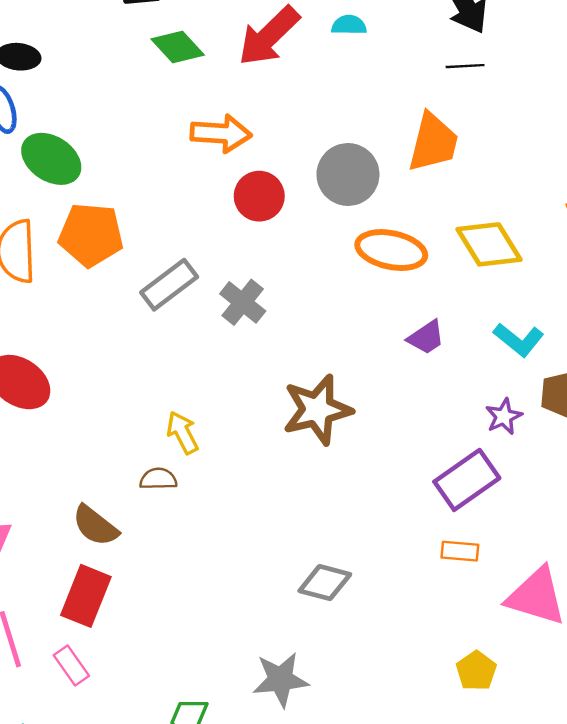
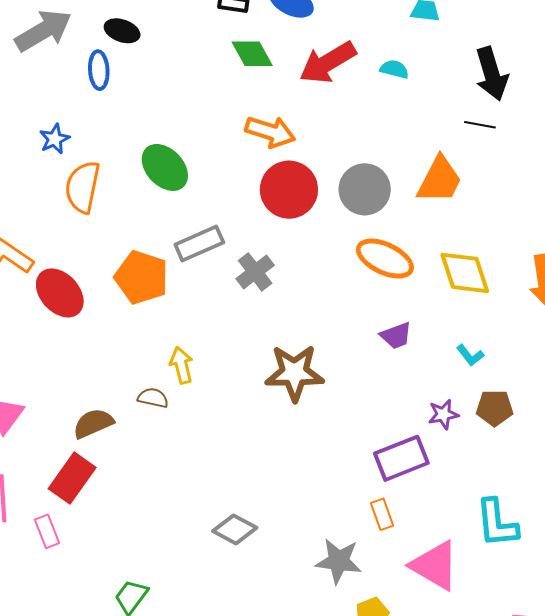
green ellipse: (51, 159) -> (165, 167), moved
red circle: (259, 196) -> (289, 190), size x1.4
orange pentagon: (91, 235) -> (141, 277), moved
cyan L-shape: (519, 340) -> (470, 355), size x0.7
brown semicircle: (95, 526) -> (93, 423), turned 105
orange rectangle: (460, 551) -> (382, 514), turned 52
gray diamond: (325, 583) -> (235, 529), moved
gray star: (281, 680) -> (339, 561), moved

